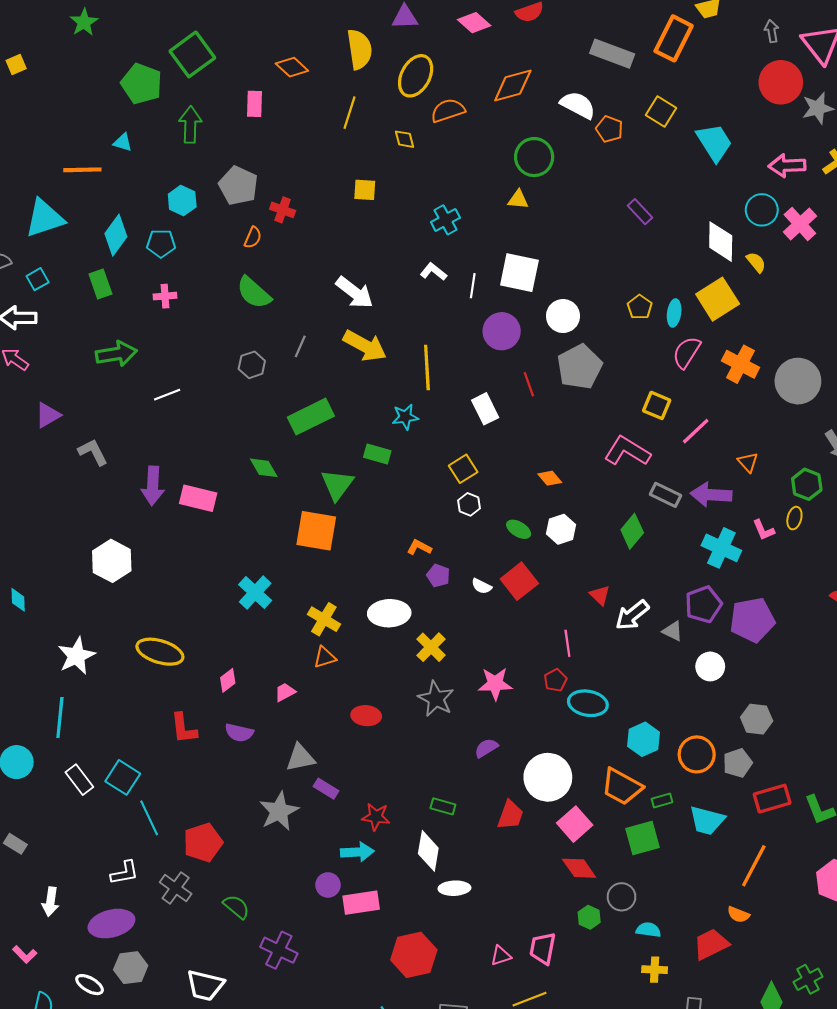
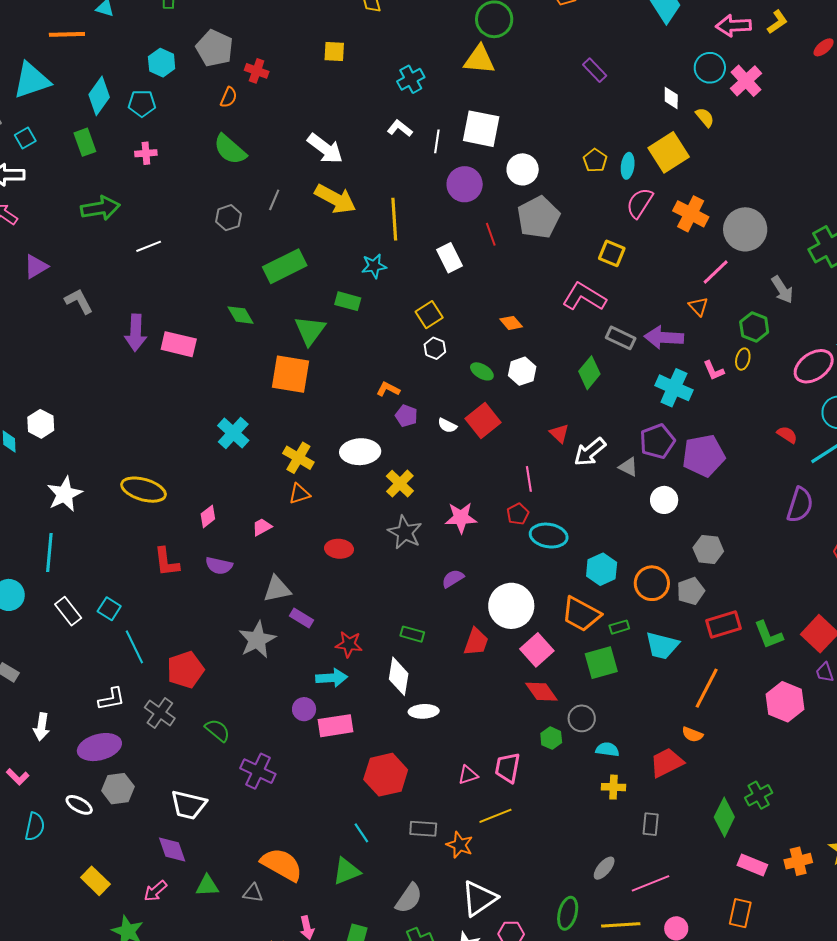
yellow triangle: (518, 200) -> (479, 60), size x1.6
white diamond: (721, 242) -> (671, 98), size x0.6
pink line: (696, 431) -> (716, 272), moved
white hexagon: (112, 561) -> (41, 424), moved, size x0.7
cyan square: (123, 777) -> (109, 609), size x0.7

